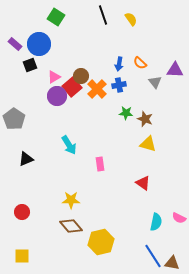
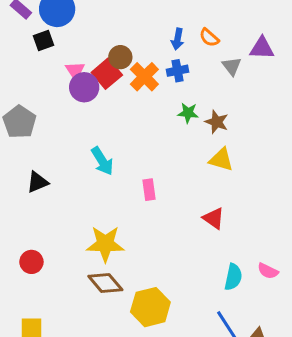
pink triangle: (54, 77) -> (75, 71), moved, turned -32
yellow star: (71, 200) -> (105, 244), size x1.4

